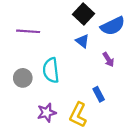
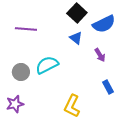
cyan semicircle: (51, 70) -> (47, 65), turned 70
blue rectangle: (99, 94) -> (108, 87), moved
purple star: (47, 113) -> (15, 104), moved

